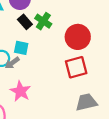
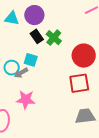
pink star: (20, 91) -> (26, 100), turned -30

